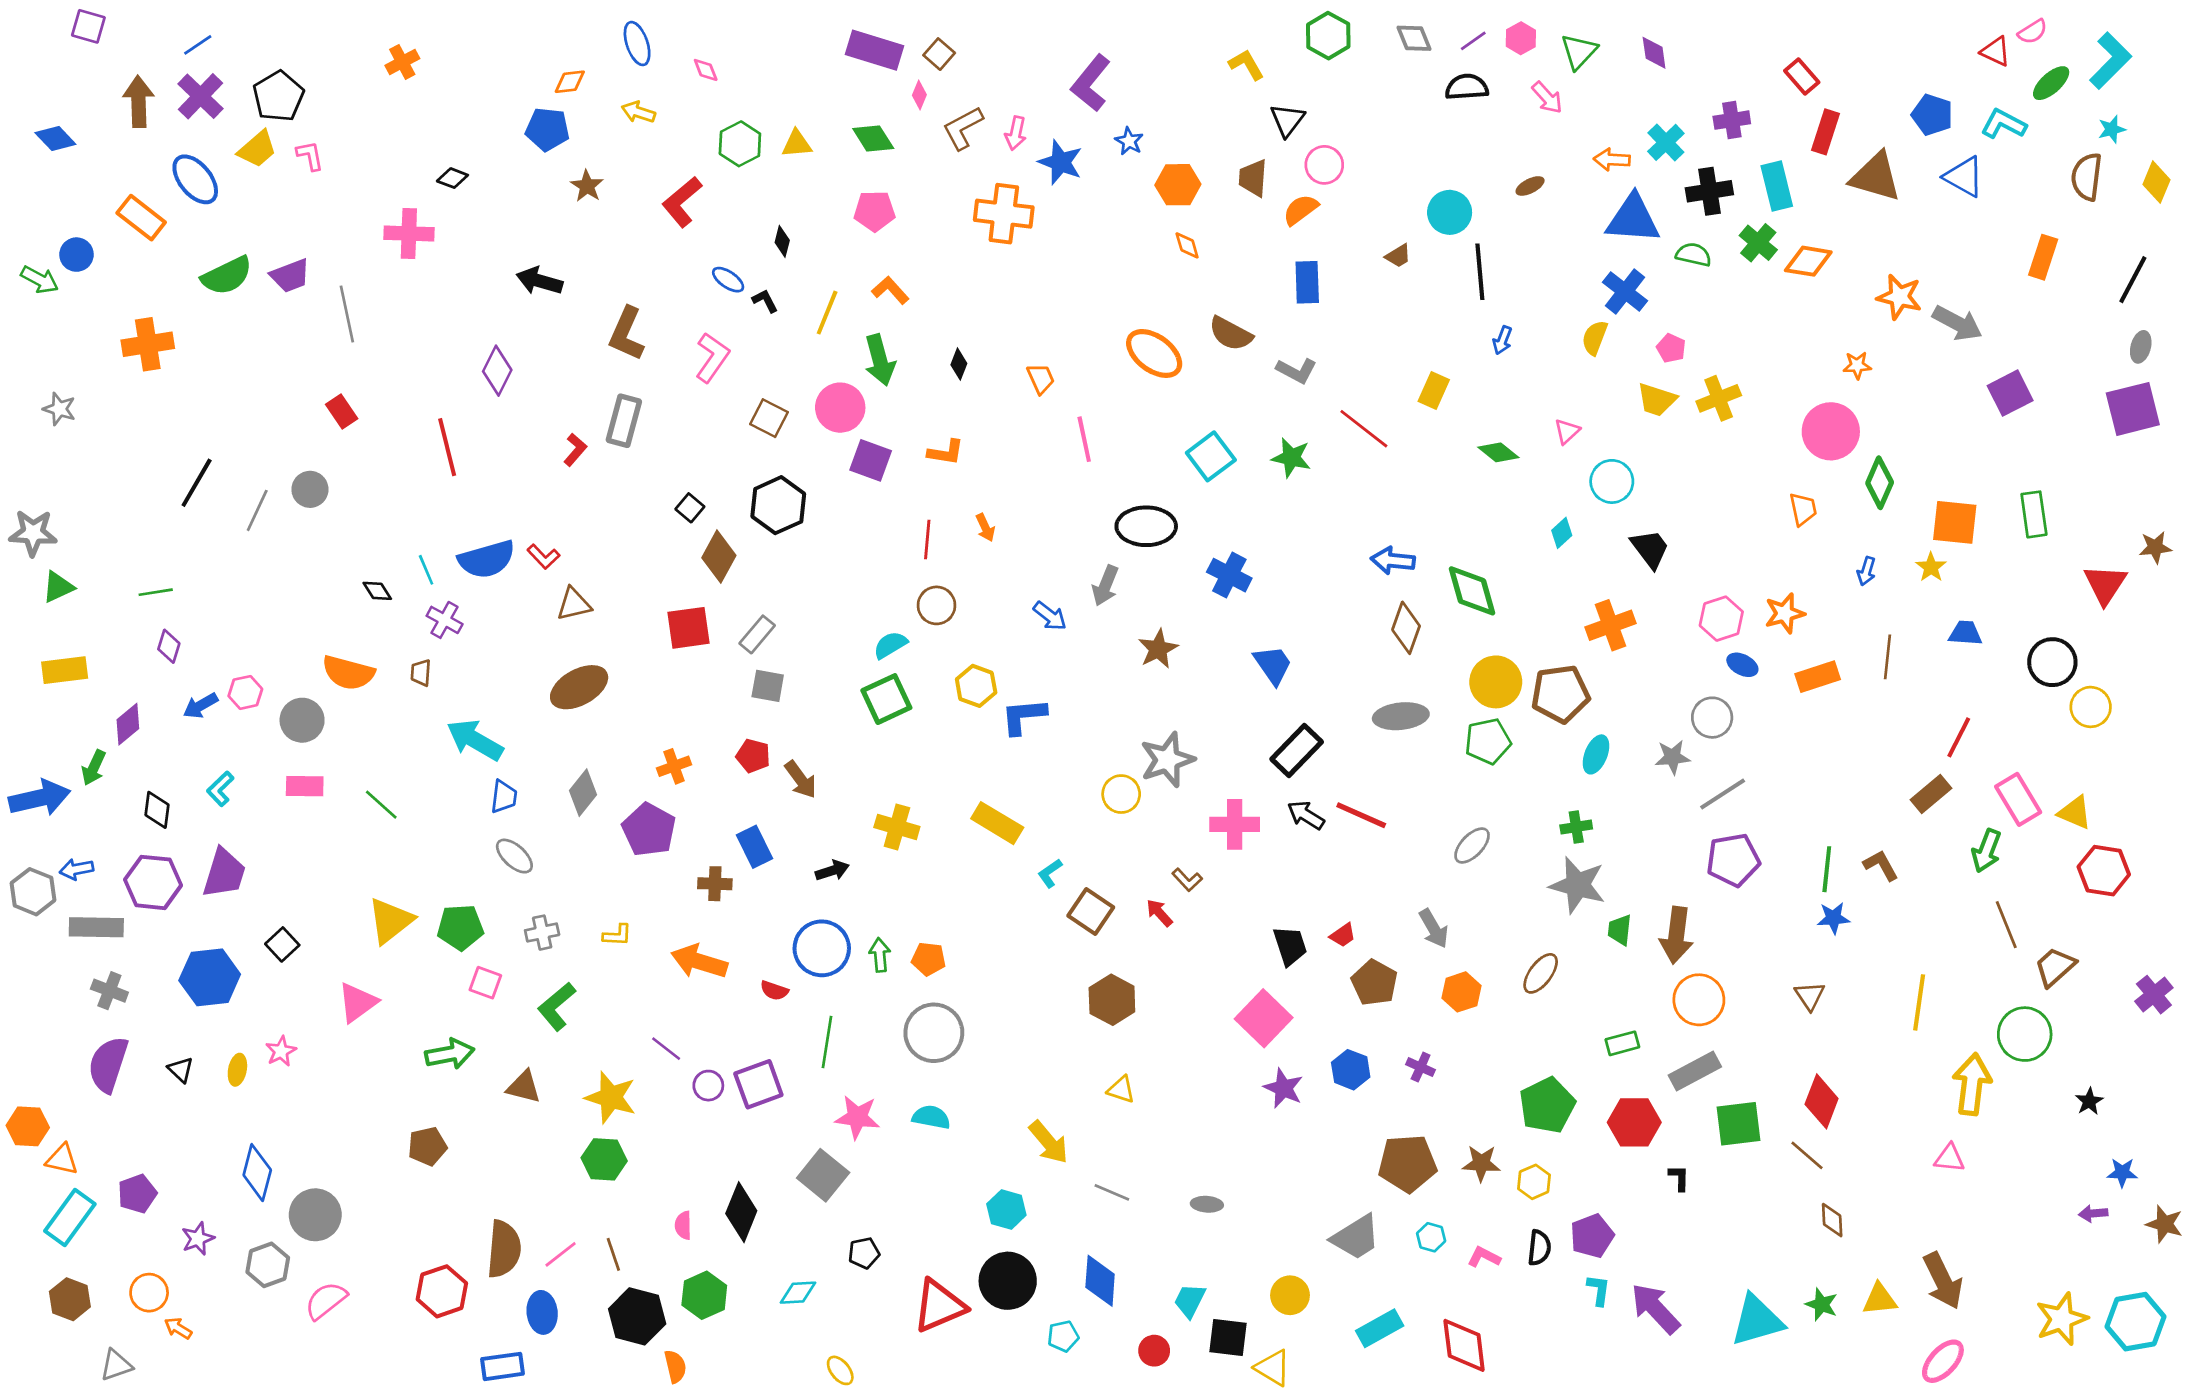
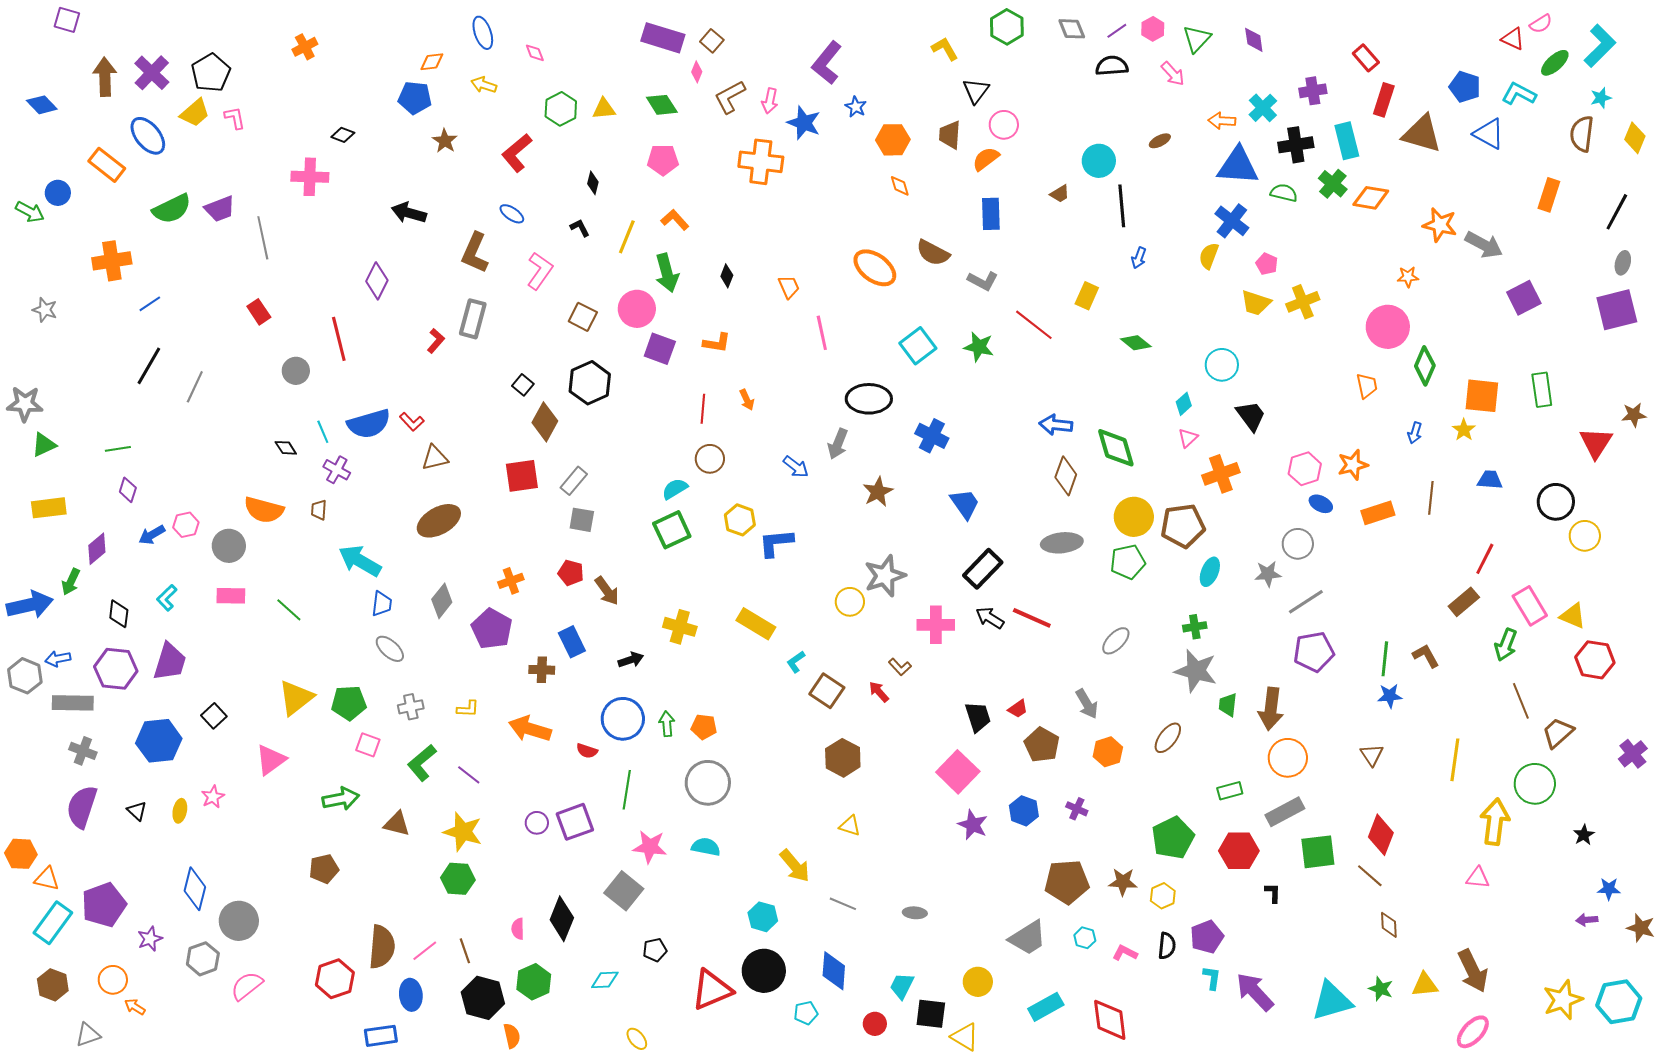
blue line: (198, 45) -> (150, 304), moved
blue ellipse: (728, 280) -> (512, 214), moved
pink triangle: (1567, 431) -> (1188, 438), moved
gray circle: (310, 489) -> (296, 371), moved
purple line: (666, 1049) -> (469, 775), moved
purple pentagon: (137, 1194) -> (104, 905), size x1.5

